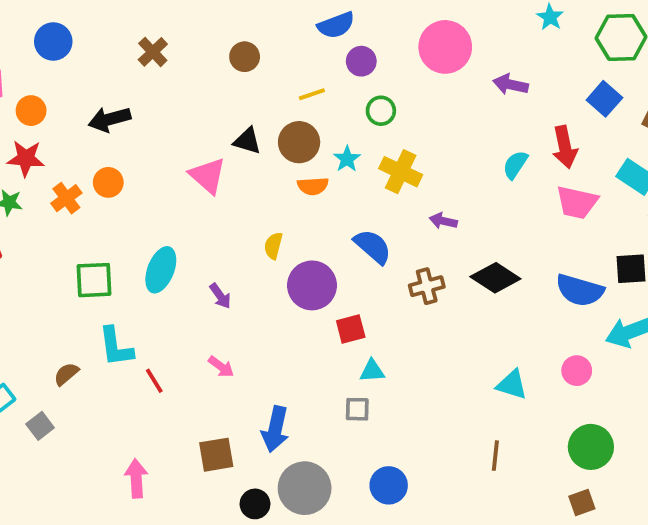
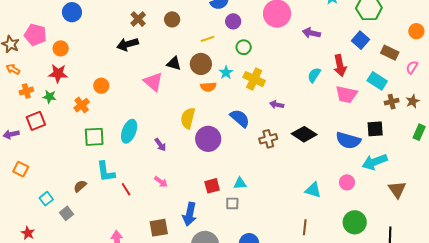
brown cross: (153, 52) -> (138, 19), moved
black arrow: (110, 119) -> (128, 44), moved
orange cross: (66, 198) -> (82, 105), moved
yellow semicircle: (273, 246) -> (188, 118), size x1.5
red square: (351, 329) -> (212, 186), moved

